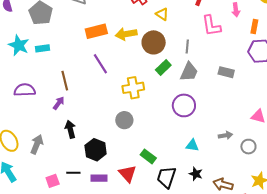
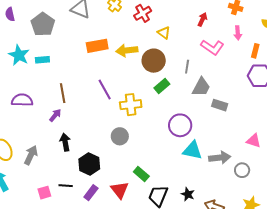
pink L-shape: (211, 26) -> (212, 47), turned -50
purple line: (100, 64) -> (105, 89), moved
gray trapezoid: (189, 72) -> (201, 87), moved
gray rectangle: (226, 72) -> (220, 105), moved
gray arrow: (225, 135) -> (220, 158), size x1.5
cyan triangle: (192, 145) -> (192, 150), moved, size x1.5
purple rectangle: (99, 178) -> (91, 193), turned -56

